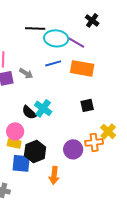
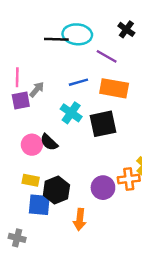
cyan ellipse: (56, 38) -> (77, 34), moved
gray arrow: (26, 73) -> (37, 90), moved, turned -80
black square: (87, 105) -> (103, 124), moved, size x1.6
cyan cross: (43, 108) -> (71, 113), moved
pink circle: (15, 131) -> (32, 145), moved

